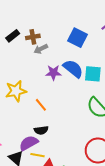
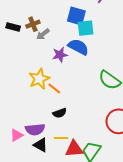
black rectangle: (13, 36) -> (13, 27), turned 64
cyan square: (93, 74) -> (86, 28), moved
yellow star: (16, 91) -> (39, 79), moved
purple semicircle: (29, 143) -> (35, 129), moved, turned -144

